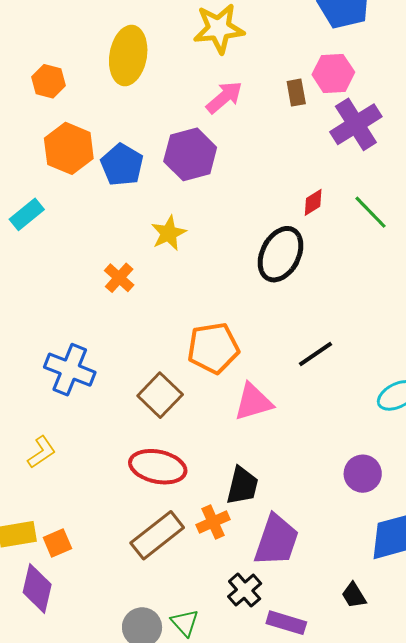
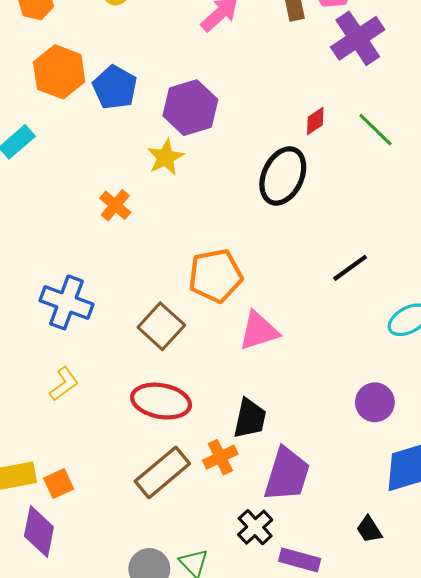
purple hexagon: (190, 154) -> (190, 108), moved
black line: (315, 354) -> (350, 268), moved
yellow L-shape: (41, 452) -> (64, 384), moved

